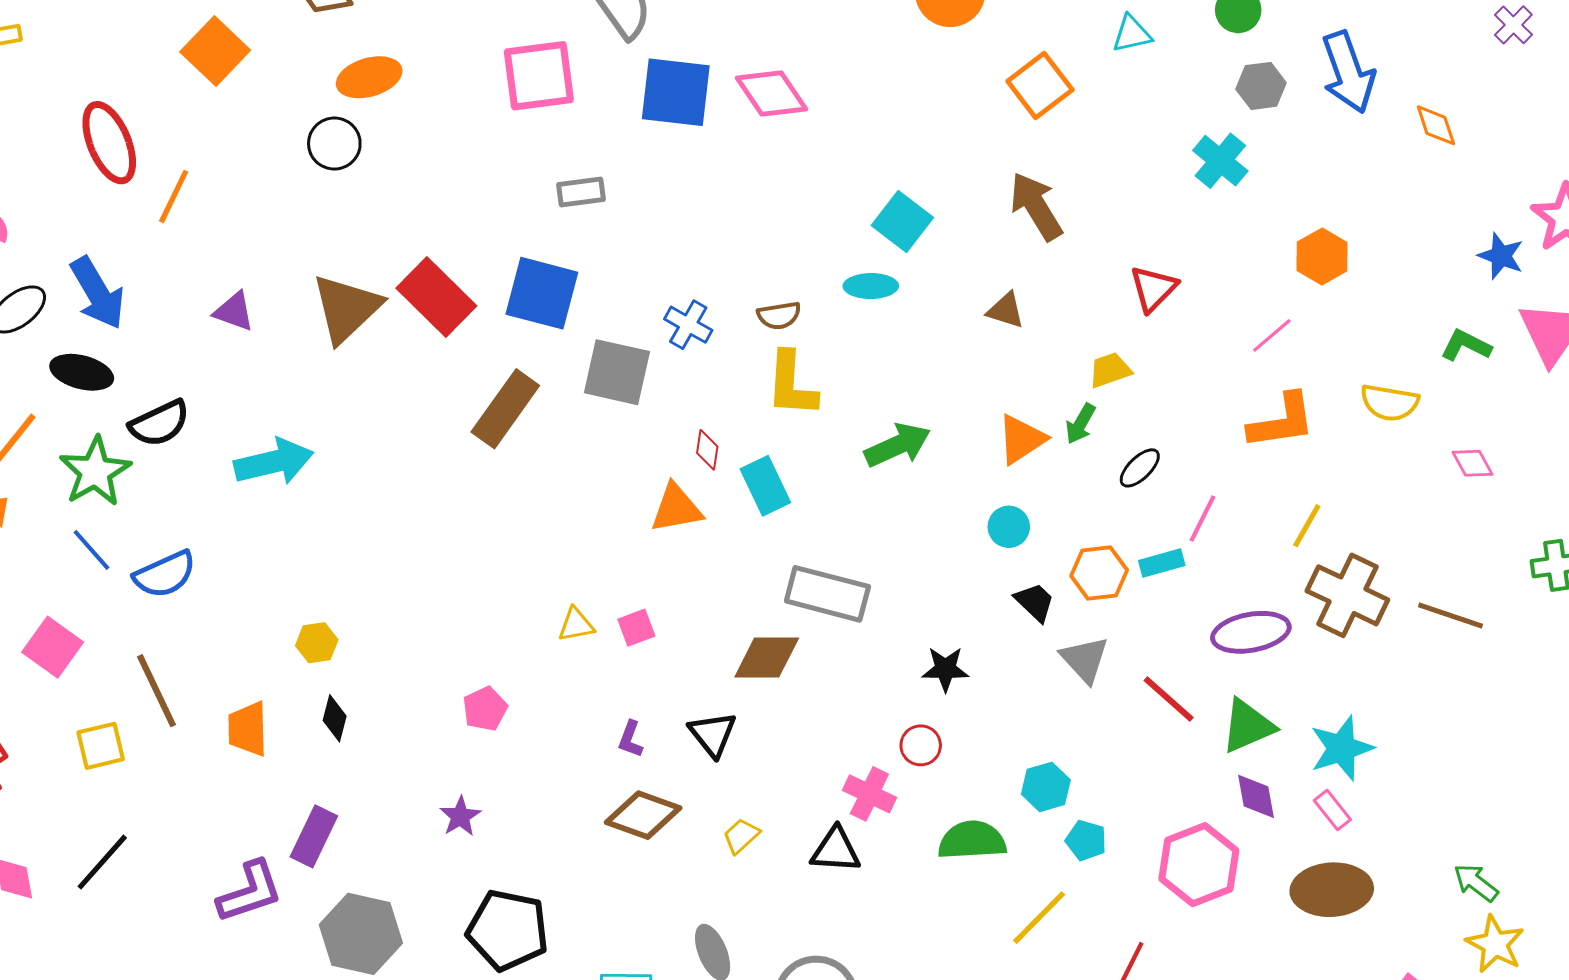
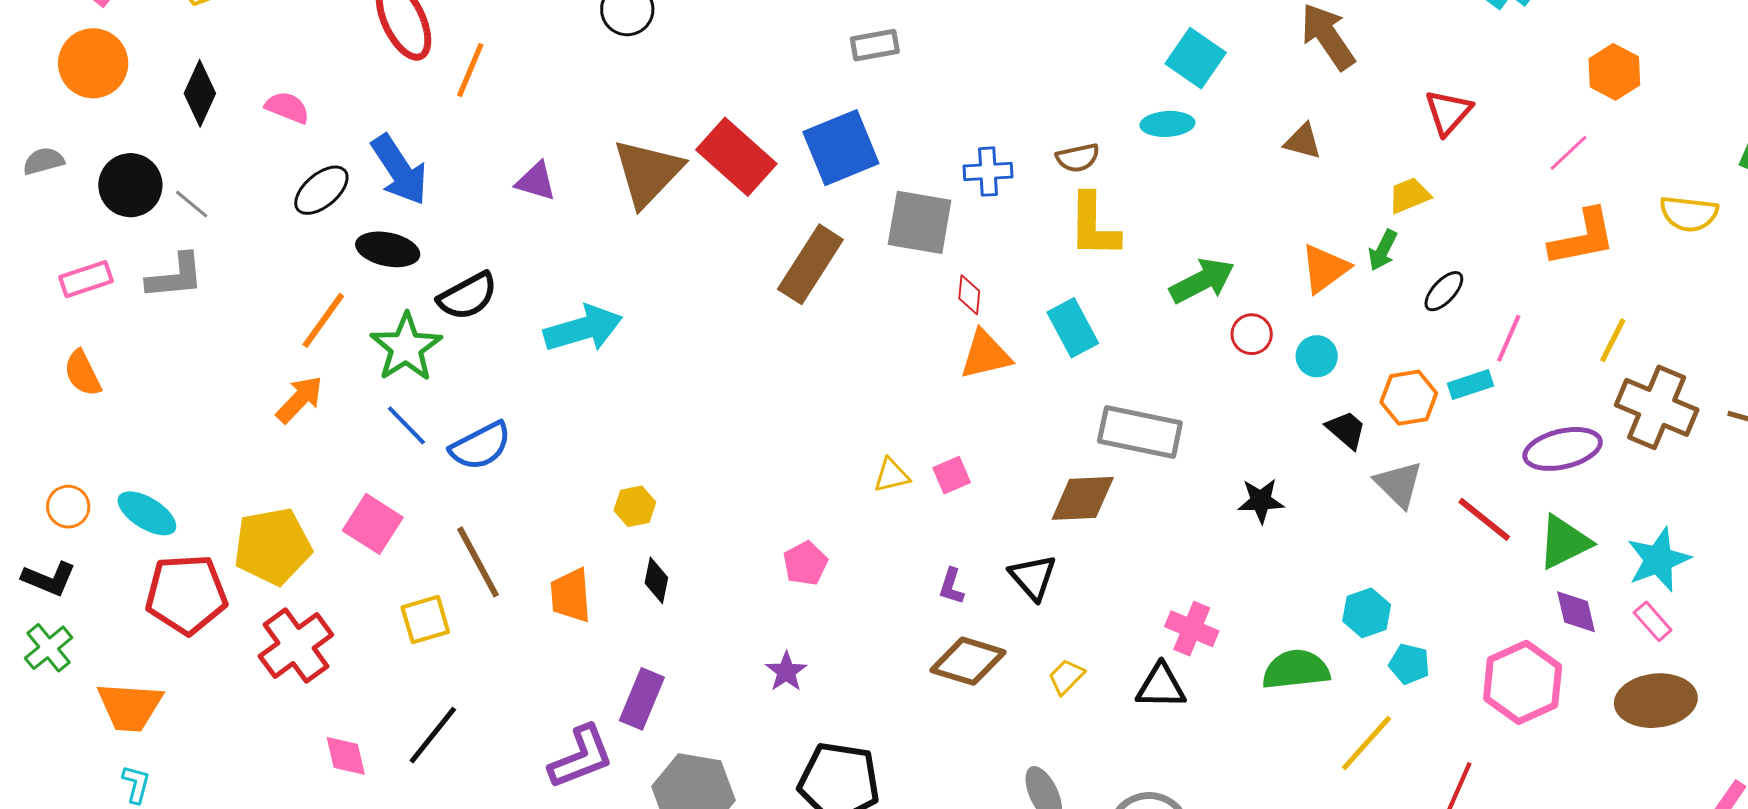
blue square: (542, 293) -> (841, 148), turned -34
blue cross: (688, 325) -> (988, 172), turned -30
red diamond: (707, 450) -> (969, 295), moved
red circle: (921, 745) -> (1252, 334), moved

